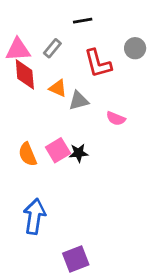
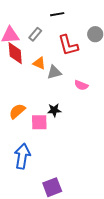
pink square: (58, 150) -> (39, 122), moved, turned 30
orange semicircle: (28, 154) -> (17, 111), turned 72

